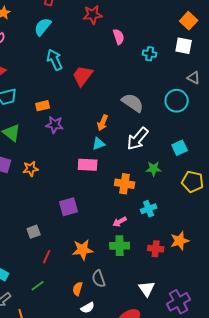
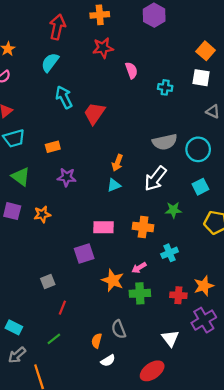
cyan circle: (177, 101) -> (198, 149), moved
gray semicircle: (133, 103) -> (165, 142), moved, turned 135
purple star: (55, 125) -> (67, 177), moved
pink rectangle: (88, 165) -> (104, 227), moved
orange star: (83, 250) -> (113, 280), moved, turned 30
purple cross: (179, 302) -> (204, 320), moved

